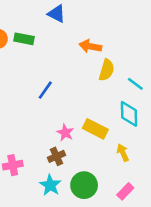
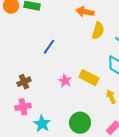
brown cross: (57, 156) -> (24, 82), moved
cyan star: (50, 185) -> (42, 124), moved

